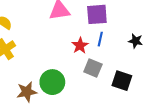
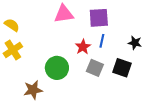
black square: (122, 81) -> (122, 68), moved
green circle: (52, 82) -> (57, 68), moved

